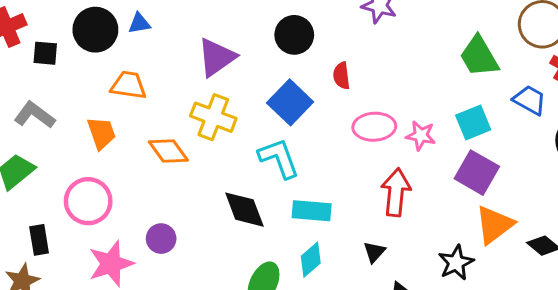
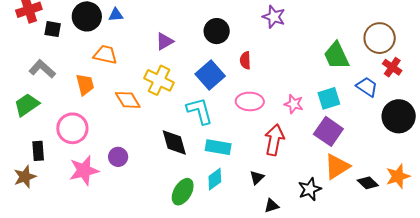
purple triangle: (217, 57) -> (165, 41), size x0.7
pink ellipse: (374, 127) -> (250, 101), moved

